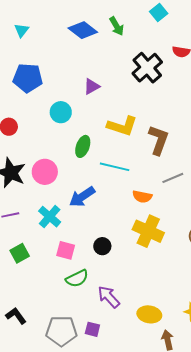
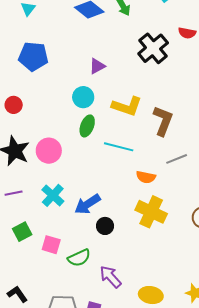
cyan circle: (61, 112) -> (83, 97), moved
blue arrow: (82, 197) -> (87, 204), moved
pink square: (66, 250) -> (51, 245), moved

